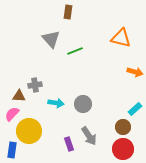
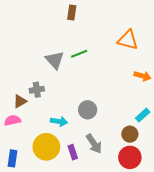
gray triangle: (51, 39) -> (55, 60), moved
brown triangle: (19, 96) -> (20, 101), turned -32
cyan arrow: (56, 103) -> (59, 121), moved
pink semicircle: (12, 114) -> (12, 120), turned 35
yellow circle: (29, 131) -> (46, 147), moved

